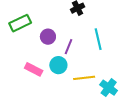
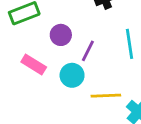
pink rectangle: (34, 69) -> (34, 64), moved

